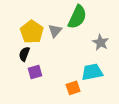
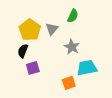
green semicircle: (77, 17) -> (73, 16), size x0.6
gray star: (101, 42) -> (72, 47), moved

